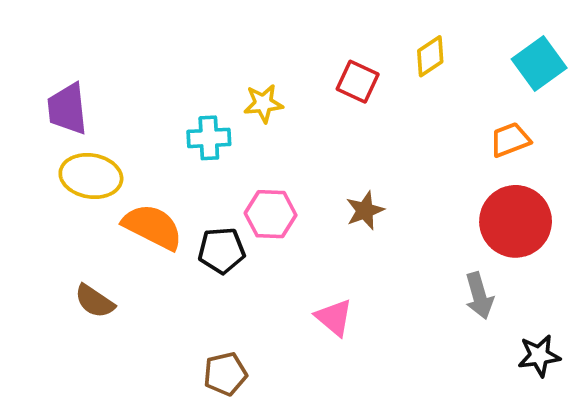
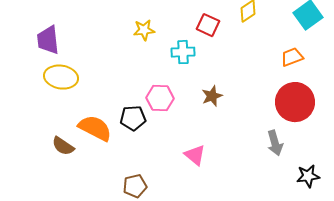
yellow star: (263, 103) -> (144, 30), moved
cyan cross: (209, 138) -> (183, 52), moved
orange semicircle: (153, 227) -> (95, 128), moved

